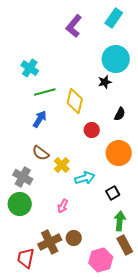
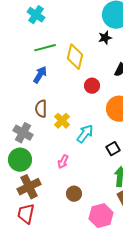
cyan cross: (30, 68) -> (36, 15), moved
brown semicircle: (41, 153) -> (41, 109), turned 54
cyan arrow: (85, 178) -> (85, 134), turned -36
brown cross: (50, 242) -> (29, 187), moved

